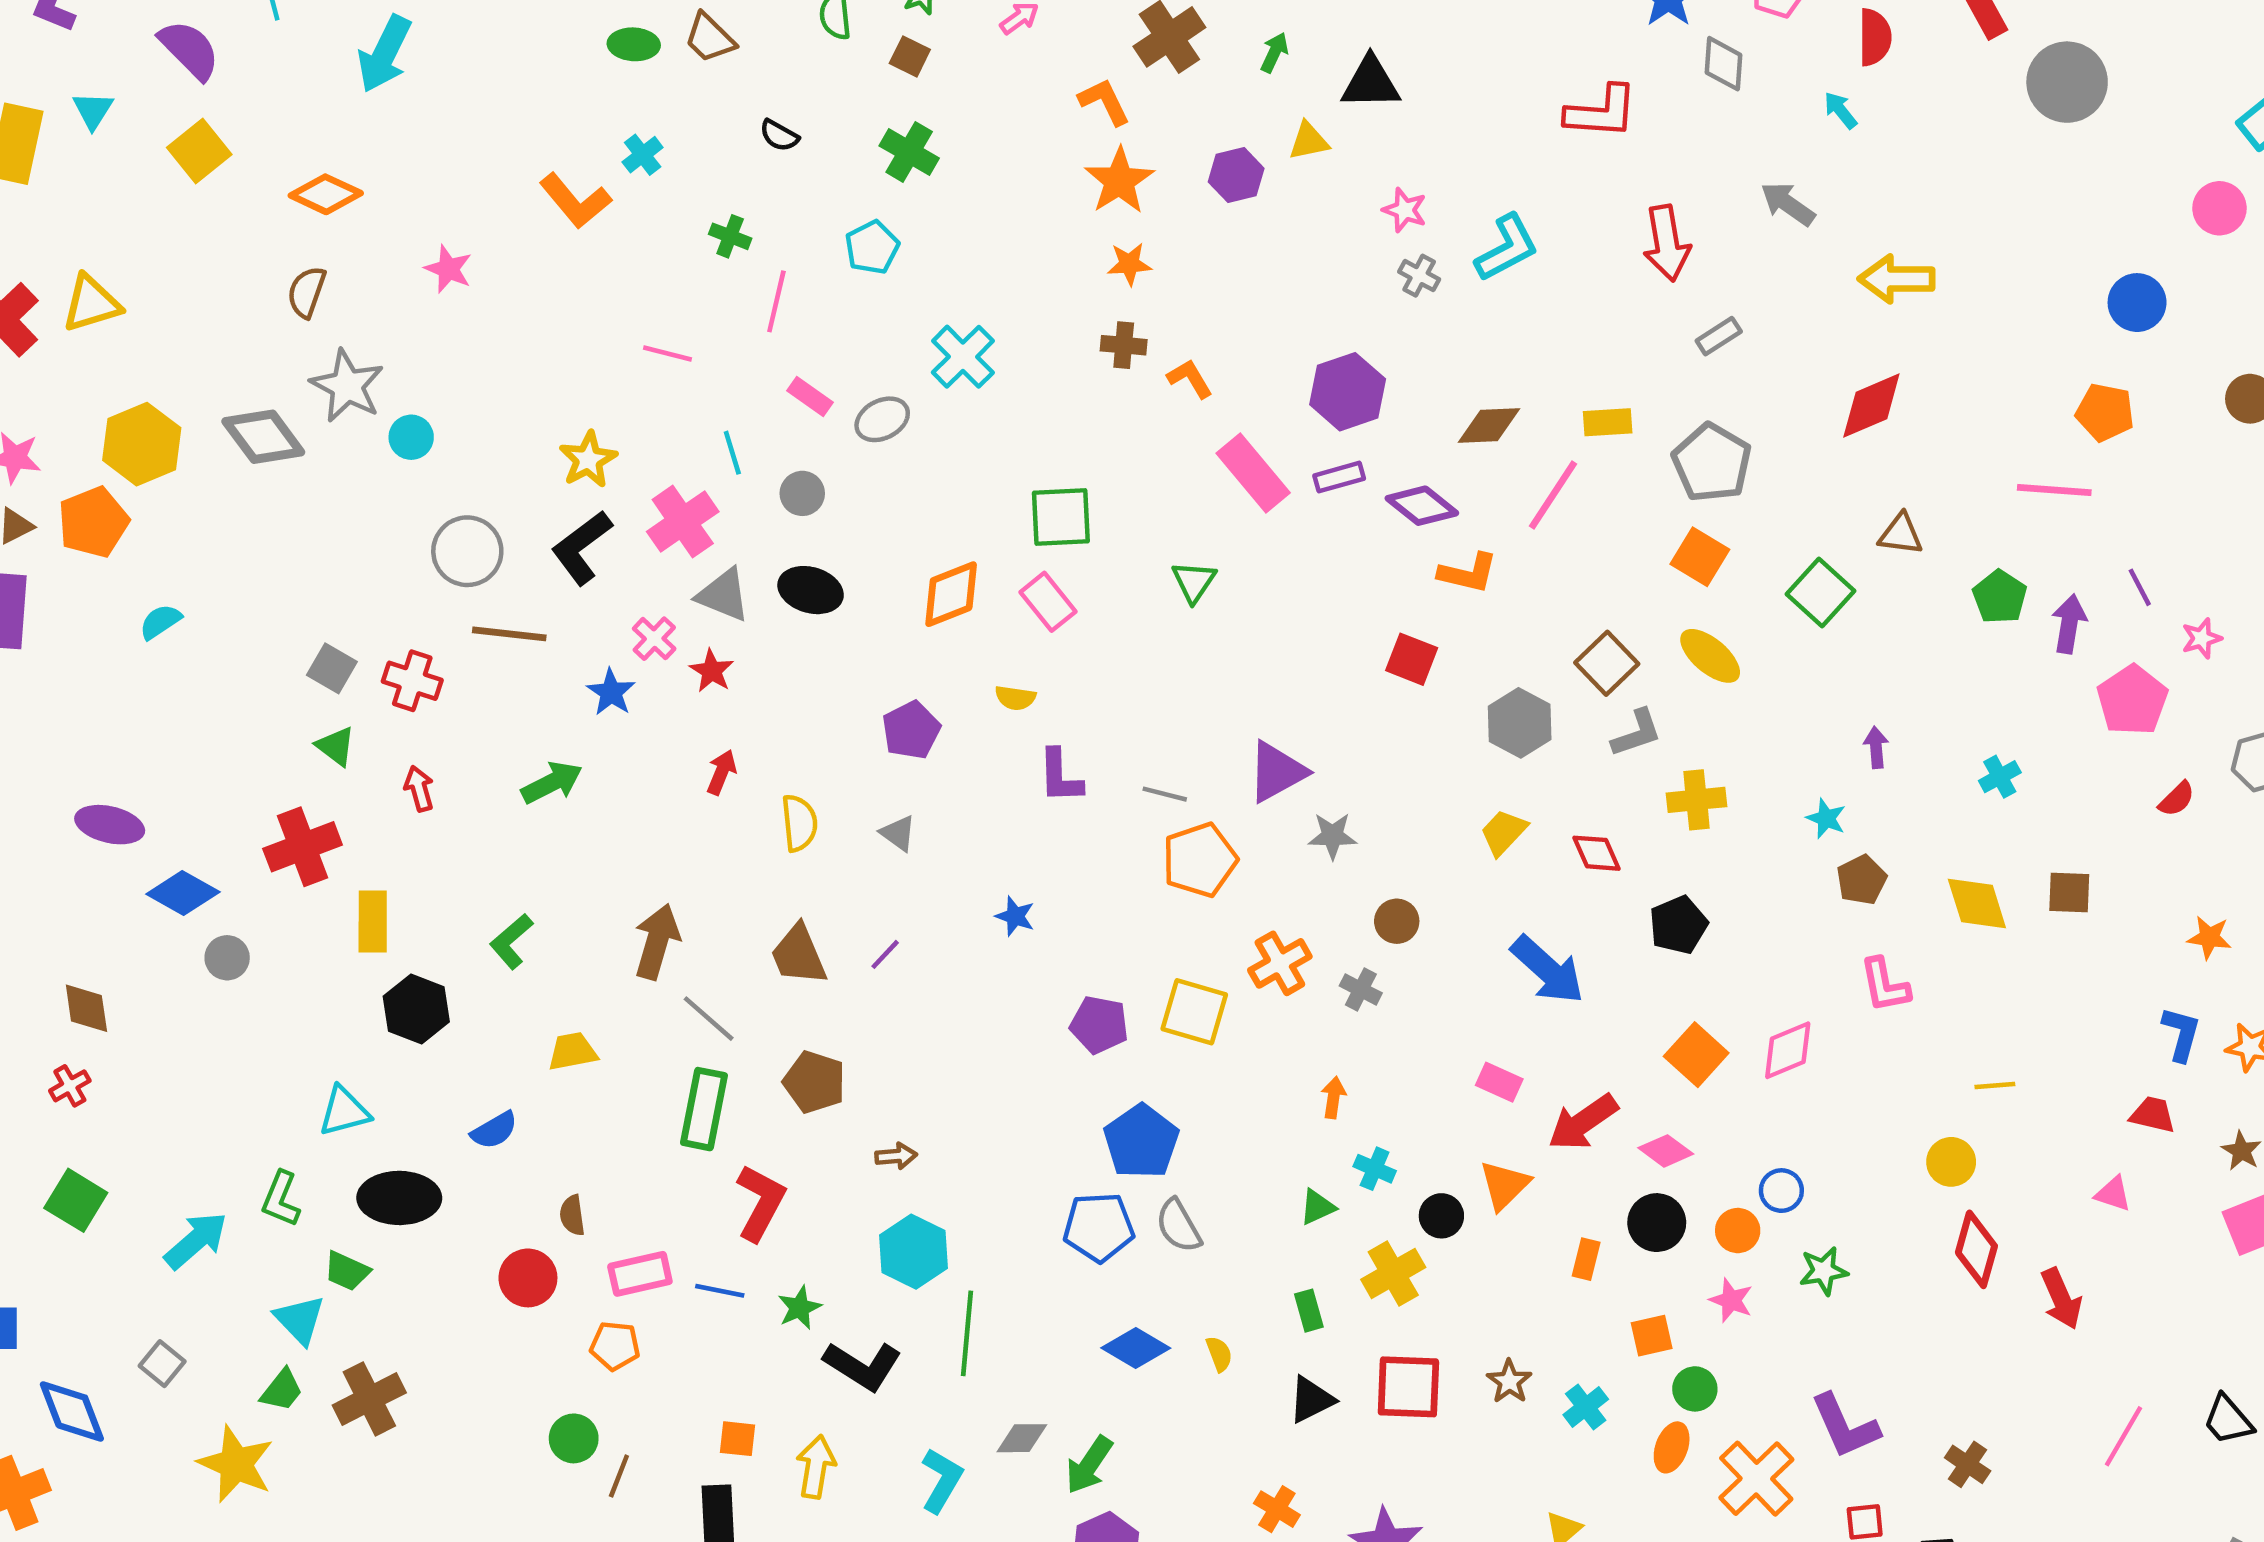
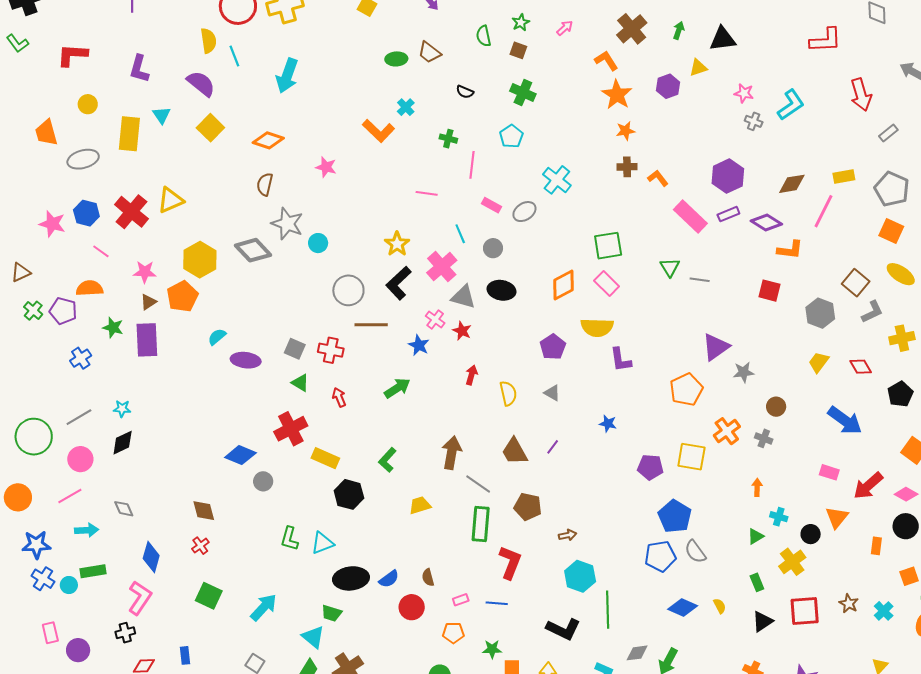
yellow semicircle: (1015, 698) -> (597, 327), size x1.8
gray line: (1165, 794) -> (700, 280), moved
purple ellipse: (110, 825) -> (246, 360), moved
yellow rectangle: (373, 922) -> (325, 458), turned -60
blue semicircle: (494, 1130) -> (389, 579), moved
green L-shape: (281, 1199) -> (289, 539), moved
pink rectangle: (640, 1274) -> (461, 600), size x0.6
green star: (800, 1308) -> (492, 649), moved, turned 30

